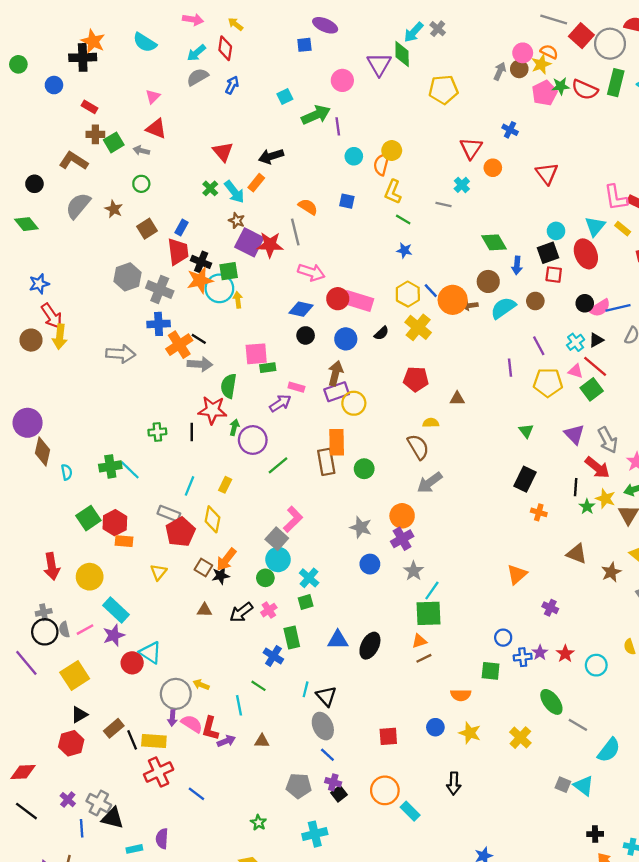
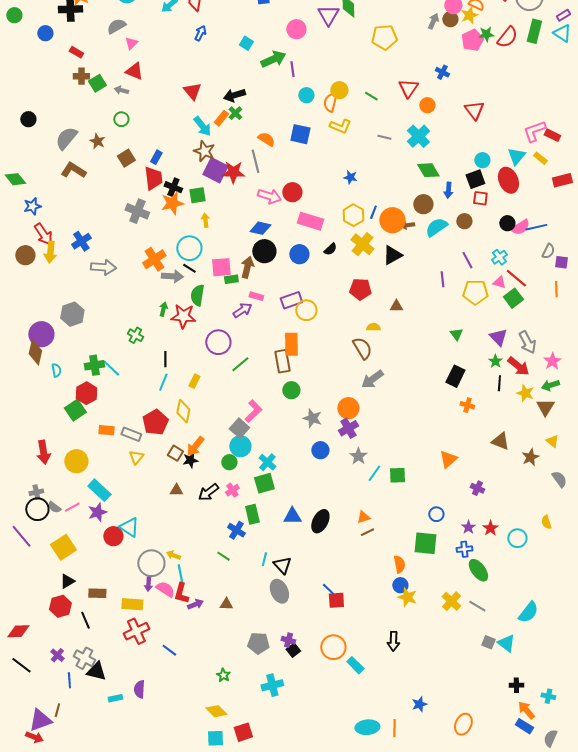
gray semicircle: (198, 77) -> (116, 26), moved
red semicircle: (585, 90) -> (507, 37), turned -75
cyan square: (285, 97) -> (246, 43), turned -32
brown L-shape: (74, 161) -> (73, 170), moved
cyan cross: (462, 185) -> (418, 136), moved, size x1.6
green cross: (210, 188) -> (235, 113), moved
yellow L-shape: (393, 192) -> (340, 126), turned -90
pink L-shape: (616, 198) -> (534, 131), turned 80
blue square: (347, 201) -> (300, 134), size x1.5
green line: (403, 219) -> (371, 96), moved
brown star: (237, 221) -> (204, 151), size x1.5
green diamond: (26, 224) -> (15, 179), moved
gray hexagon: (128, 277) -> (72, 314), moved
cyan circle: (219, 288) -> (189, 248), moved
blue line: (431, 291) -> (373, 212), turned 64
red circle: (338, 299) -> (292, 192), moved
blue cross: (159, 324) -> (81, 241), moved, turned -30
black circle: (306, 335) -> (264, 251), size x1.5
black line: (199, 339) -> (189, 268), moved
black triangle: (596, 340) -> (392, 255), moved, size x1.5
brown arrow: (335, 373) -> (247, 267), moved
purple circle: (28, 423) -> (41, 334), moved
green arrow: (234, 427) -> (163, 309), moved
green cross: (157, 432) -> (135, 335), turned 35
black line: (192, 432) -> (165, 359), moved
green circle: (364, 469) -> (291, 390), moved
green star: (587, 507) -> (495, 361), moved
gray rectangle: (169, 514) -> (131, 434), moved
red hexagon: (115, 523) -> (86, 393), moved
green square: (306, 602) -> (264, 483), size x1.5
green square: (428, 613) -> (397, 475), moved, size x0.7
gray semicircle: (64, 630) -> (54, 507), turned -40
blue cross: (523, 657) -> (464, 549), moved
green square: (491, 671) -> (425, 543), size x1.4
orange semicircle: (461, 695) -> (399, 564), turned -102
cyan line: (239, 705) -> (180, 573), moved
gray line: (578, 725) -> (477, 606), moved
blue circle: (435, 727) -> (400, 585), moved
brown rectangle: (114, 728) -> (97, 593), turned 42
black line: (132, 740) -> (85, 620), moved
blue line: (327, 755) -> (328, 589), moved

